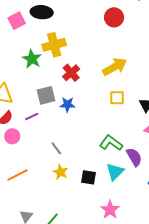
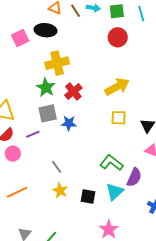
green star: (32, 59) -> (46, 88), moved
purple semicircle: (134, 157) -> (134, 177), turned 54

